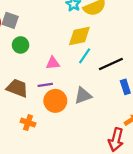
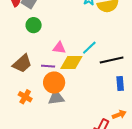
yellow diamond: (79, 36) -> (71, 63), moved
brown trapezoid: (17, 88) -> (22, 64), turned 105
gray triangle: (83, 96) -> (56, 98), moved

